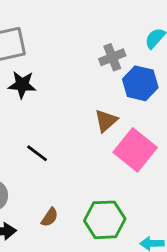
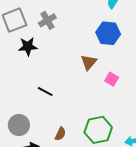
gray cross: (112, 57) -> (47, 20), moved
pink square: (135, 150) -> (112, 79), size x0.5

